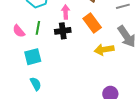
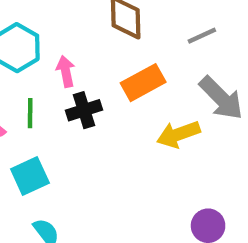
pink arrow: (66, 12) -> (66, 71), moved
orange rectangle: (92, 23) -> (143, 83), turned -72

